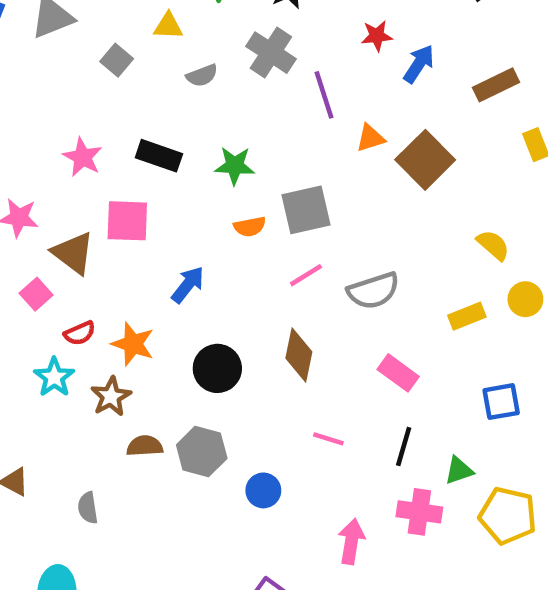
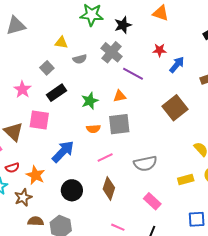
yellow triangle: (168, 26) -> (61, 43), moved
gray square: (117, 60) -> (47, 68), moved
purple line: (324, 95) -> (133, 74), turned -50
orange triangle: (370, 138) -> (120, 96), moved
black rectangle: (159, 156) -> (57, 93), turned -60
green star: (235, 166) -> (90, 101), turned -30
pink line: (306, 275) -> (105, 157), moved
blue arrow: (188, 285) -> (63, 152), size x1.4

